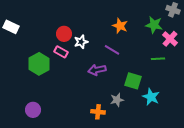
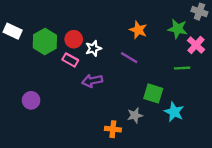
green hexagon: (39, 64) -> (45, 42), moved
purple arrow: (97, 70) -> (92, 81), moved
purple circle: (33, 110) -> (31, 100), moved

